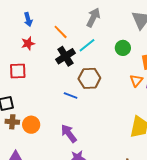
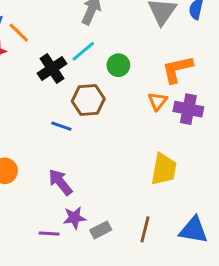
orange line: (61, 32) -> (19, 33), moved
green circle: (123, 48) -> (118, 65), moved

